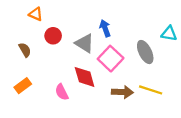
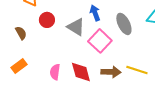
gray ellipse: (145, 52) -> (124, 24), moved
red diamond: (85, 77) -> (81, 72), moved
pink semicircle: (62, 92) -> (55, 72), turned 35

